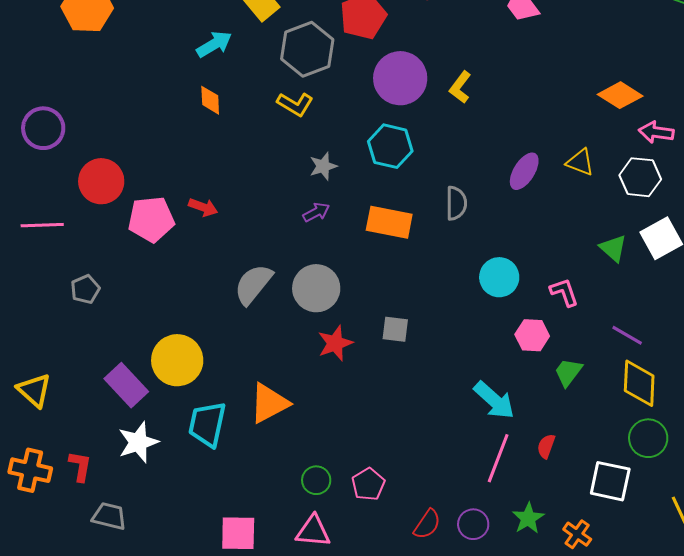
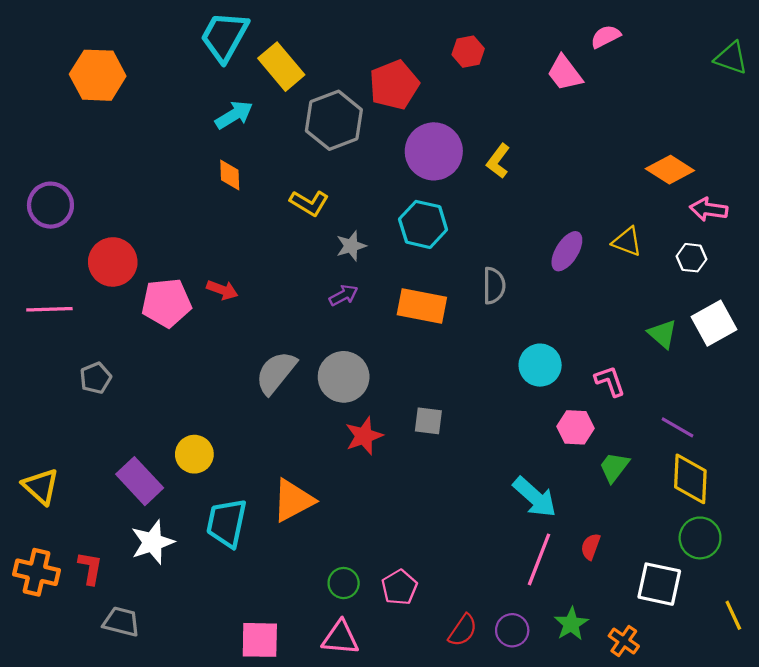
yellow L-shape: (295, 104) -> (309, 203), moved
white hexagon: (640, 177) -> (691, 258), size x0.7
yellow circle: (177, 360) -> (194, 454), size x0.7

